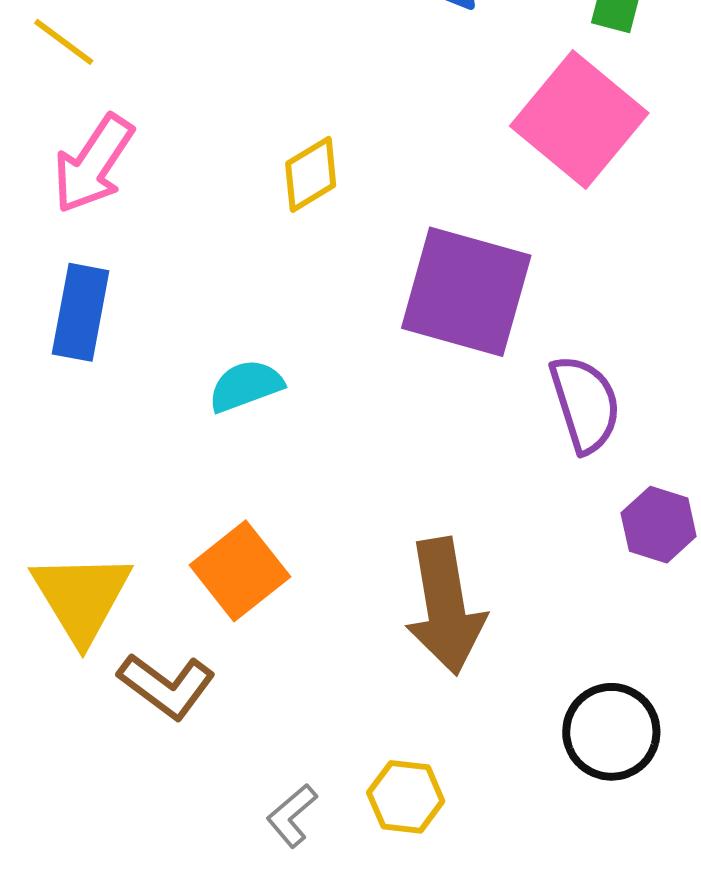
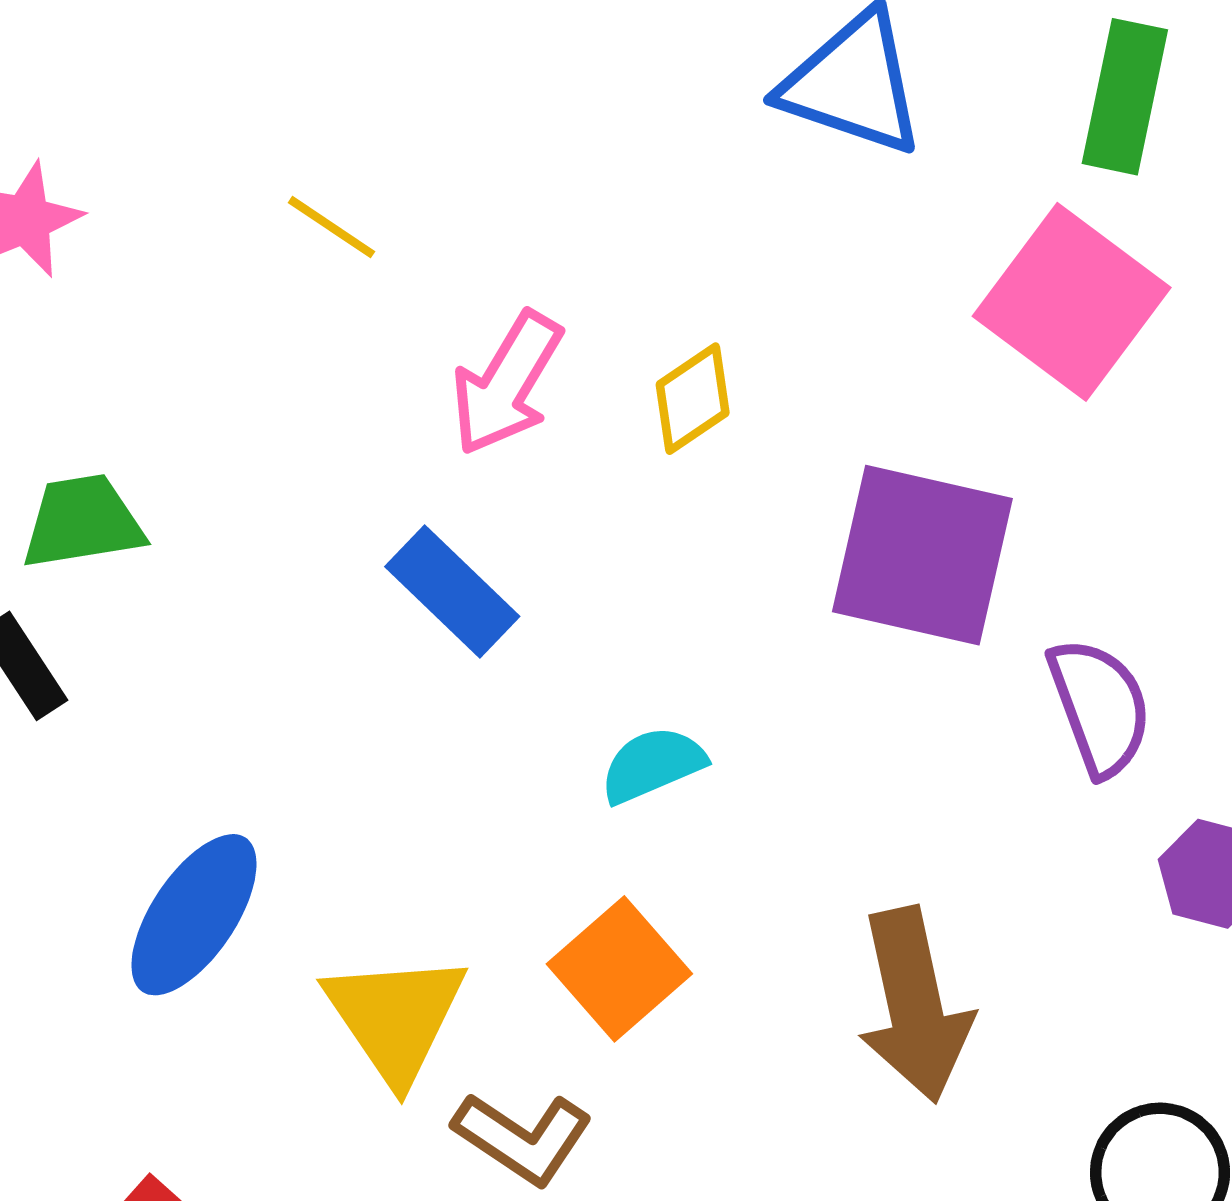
pink arrow: (93, 164) -> (507, 383), moved
blue rectangle: (81, 312) -> (452, 592), moved, turned -54
cyan semicircle: (246, 386) -> (653, 765), moved

